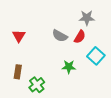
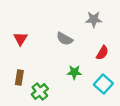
red semicircle: (80, 37) -> (102, 53), moved
cyan square: (96, 56) -> (103, 84), moved

